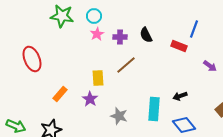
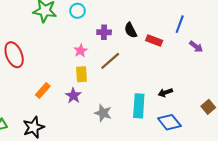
pink star: (97, 34) -> (81, 51), moved
red rectangle: (179, 46) -> (154, 40), moved
purple arrow: (210, 66) -> (196, 47), moved

